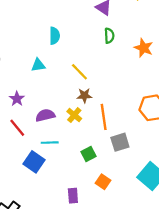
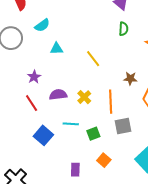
cyan semicircle: (55, 36) -> (42, 25), moved, turned 49
brown star: (84, 96) -> (130, 79), moved
cyan line: (50, 143) -> (71, 124), moved

